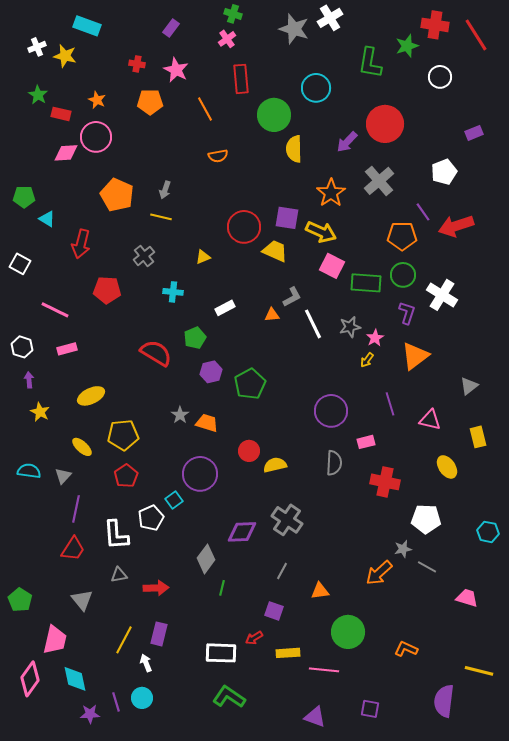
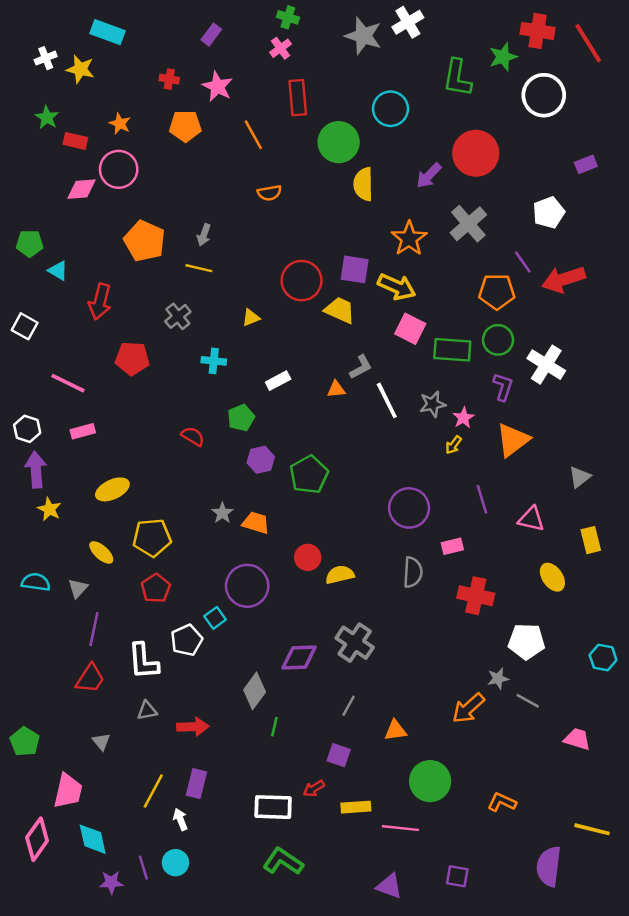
white circle: (440, 77) -> (544, 95), size x1.5
red semicircle: (156, 353) -> (193, 436), size x0.6
purple arrow: (29, 380) -> (36, 470), size x1.8
gray triangle: (82, 600) -> (101, 742), size x0.7

